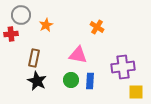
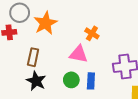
orange star: (46, 25) -> (45, 23), size x1.6
orange cross: (97, 27) -> (92, 33), moved

